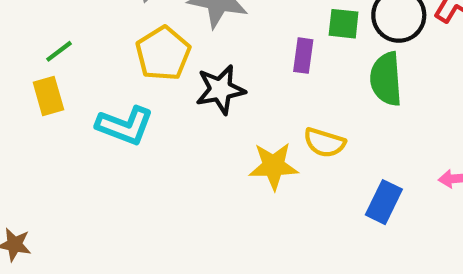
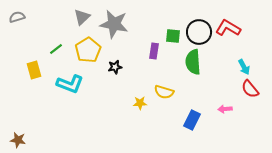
green line: (59, 51) -> (56, 49), moved
black star: (220, 90) -> (115, 67), size x0.6
yellow star: (273, 166) -> (140, 103), size x0.6

